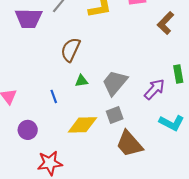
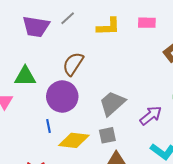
green triangle: (81, 81) -> (25, 76), moved, size x1.6
blue line: (54, 96) -> (49, 126), moved
purple circle: (28, 130) -> (62, 97), moved, size x1.6

